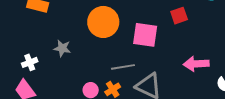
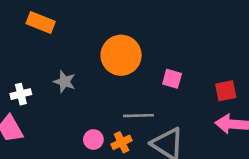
red square: (179, 16) -> (226, 91), moved
pink square: (145, 35) -> (172, 79), size x0.6

